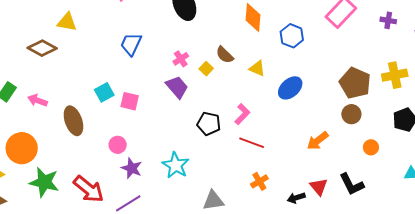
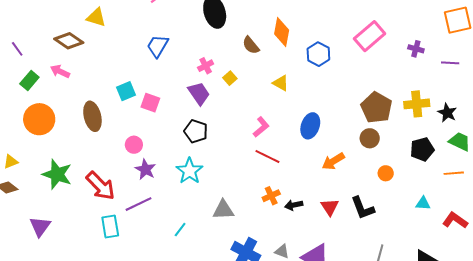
brown semicircle: (225, 55) -> (251, 45), moved
blue ellipse: (290, 88) -> (310, 126), moved, turned -35
pink arrow: (37, 100) -> (60, 71), moved
black pentagon: (209, 124) -> (196, 131), moved
orange circle: (22, 148) -> (39, 119), moved
black arrow: (296, 198) -> (294, 205), moved

